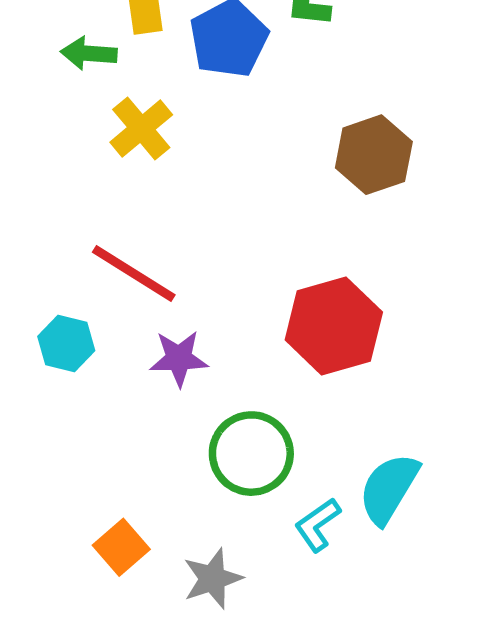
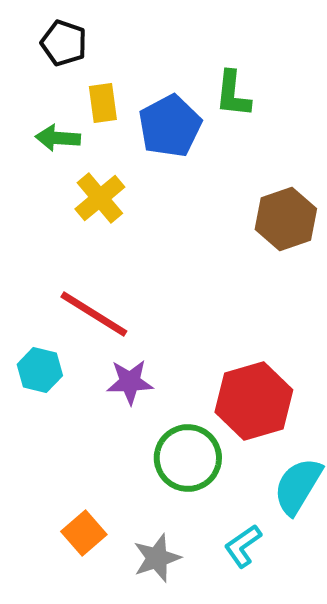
red hexagon: (334, 326) -> (254, 401), moved
cyan L-shape: (318, 525) -> (243, 546), moved

